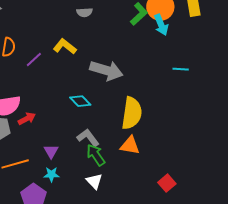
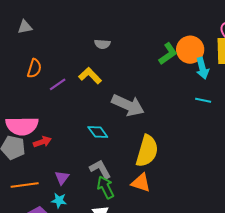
gray semicircle: (85, 12) -> (102, 44), moved
cyan arrow: (161, 25) -> (202, 68), moved
cyan line: (181, 69) -> (203, 100), moved

